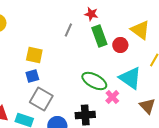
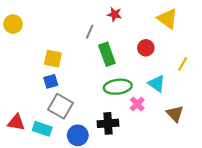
yellow triangle: (140, 30) -> (167, 19), moved
green rectangle: (99, 36) -> (107, 54), moved
cyan triangle: (130, 78) -> (157, 83), size x0.7
green ellipse: (94, 81) -> (118, 87), turned -35

